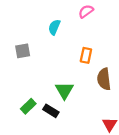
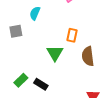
cyan semicircle: (54, 27) -> (35, 13), moved
green triangle: (64, 90) -> (55, 53), moved

